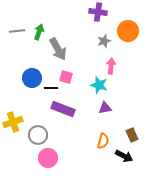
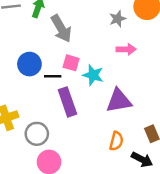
pink arrow: (111, 66) -> (126, 49), turned 84
cyan star: (99, 85) -> (93, 75), moved
purple triangle: (105, 108) -> (119, 101), size x1.6
purple rectangle: (63, 109) -> (67, 102), turned 50

